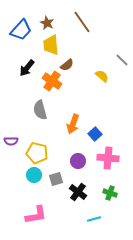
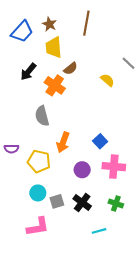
brown line: (82, 22) -> (86, 23), turned 45
orange arrow: (73, 124) -> (63, 142), moved
cyan circle: (34, 175) -> (38, 193), moved
gray square: (56, 179) -> (57, 201), moved

